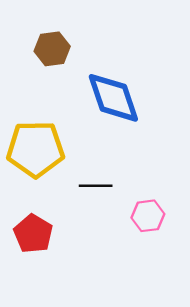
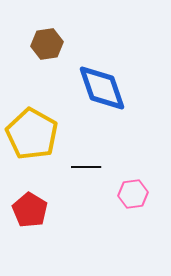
yellow pentagon: (35, 149) -> (32, 134), turned 30

